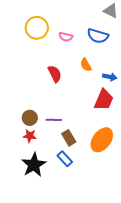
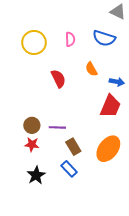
yellow circle: (37, 28) -> (34, 42), moved
pink semicircle: (66, 37) -> (70, 39), turned -104
black star: (34, 165) -> (36, 175), size x0.7

